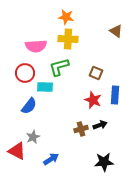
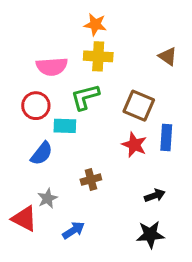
brown triangle: (116, 31) -> (168, 56), moved
brown square: (96, 73) -> (139, 106), size x1.5
black arrow: (100, 125) -> (155, 195), moved
brown cross: (81, 129) -> (91, 180), moved

